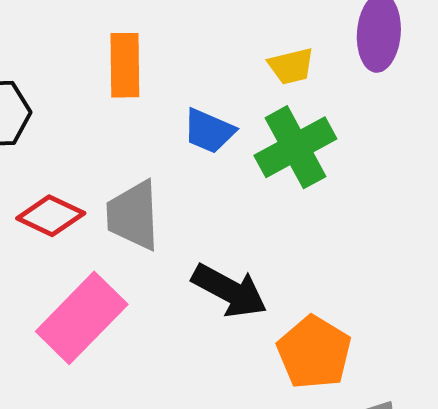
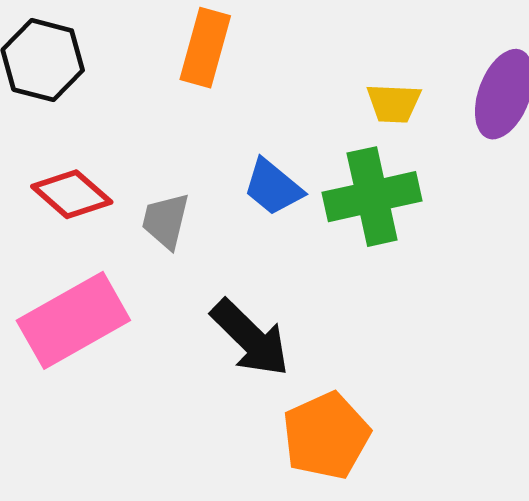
blue trapezoid: (209, 131) -> (273, 187), moved
gray trapezoid: (133, 215) -> (166, 221), size x0.7

